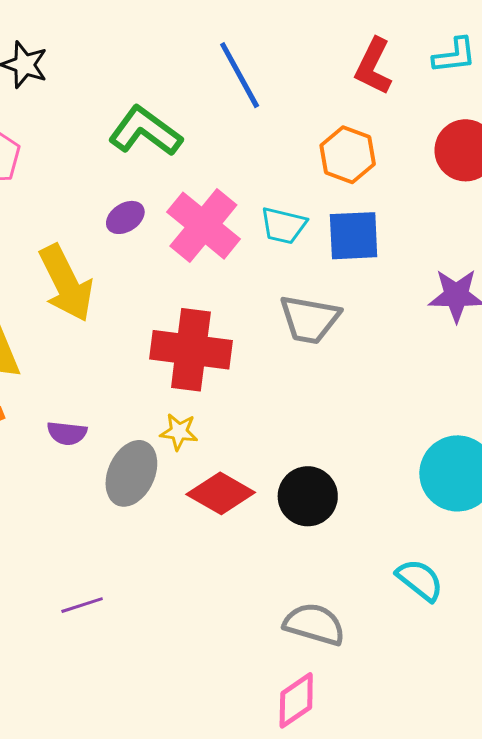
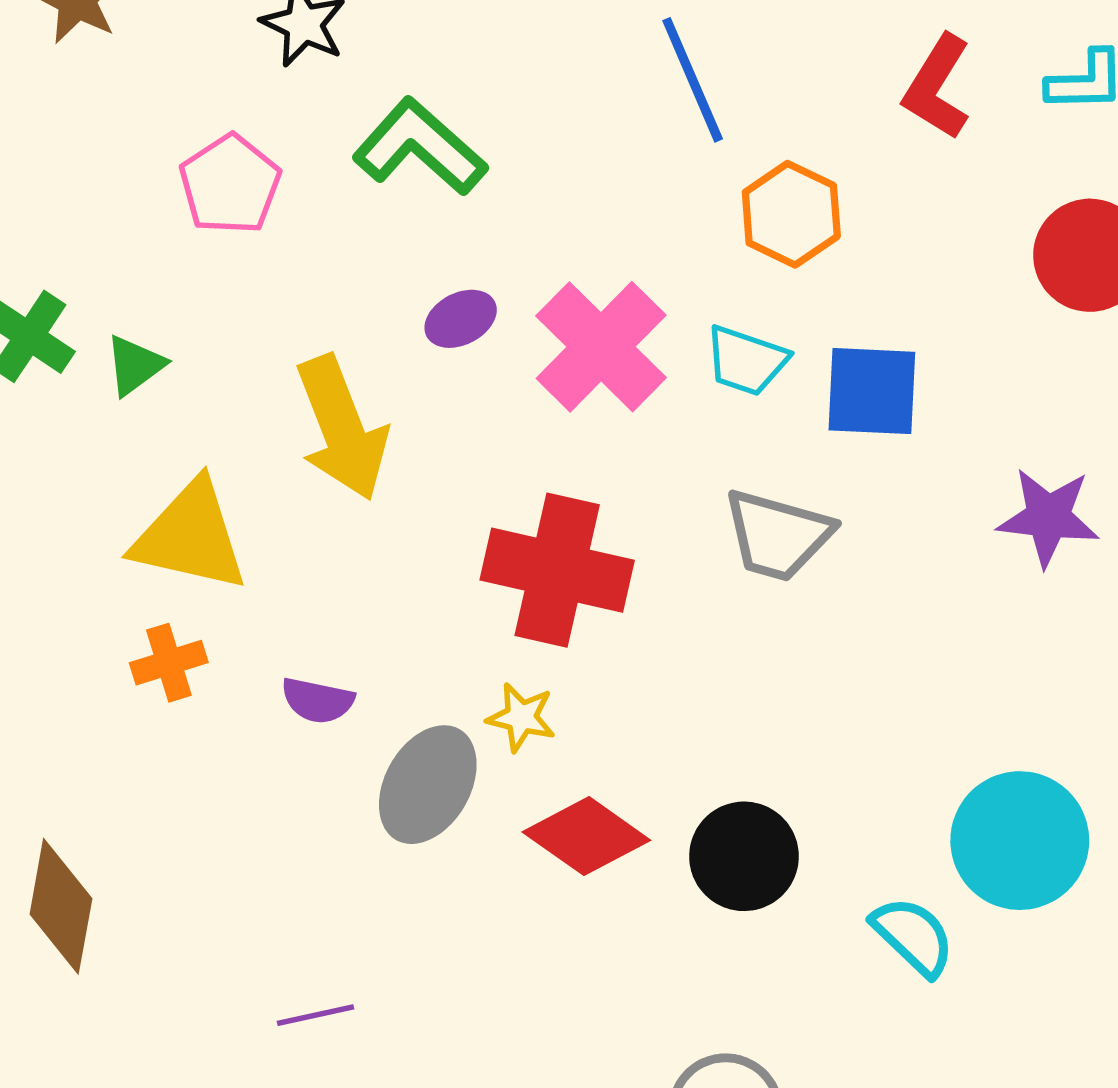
green L-shape: (145, 131) -> (420, 147), moved
orange hexagon: (348, 155) -> (791, 214), moved
cyan semicircle: (420, 580) -> (913, 936), moved

